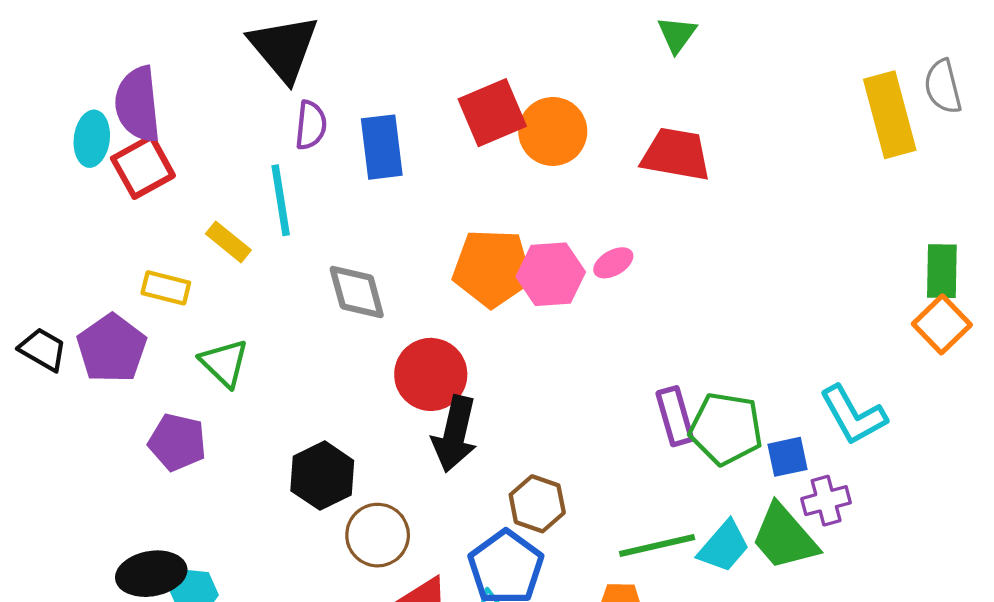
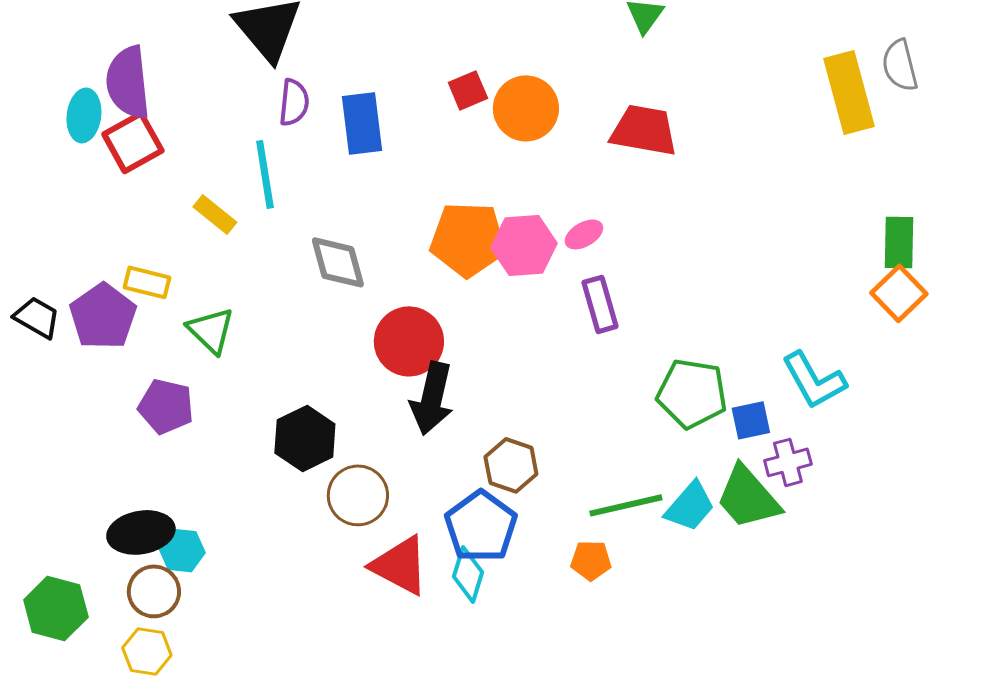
red square: (492, 113) -> (468, 90), size x0.6
yellow rectangle: (166, 288) -> (147, 282), moved
purple rectangle: (675, 416) -> (600, 304), moved

